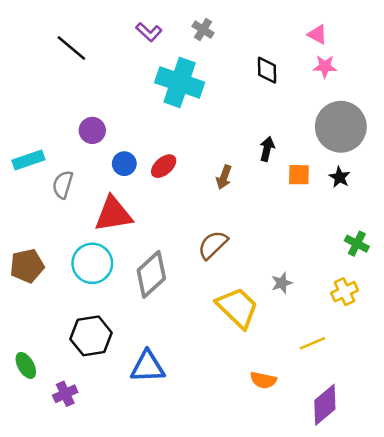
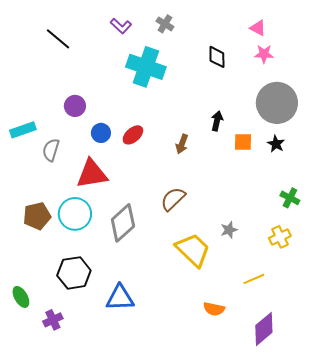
brown pentagon: (27, 266) -> (37, 216), moved

